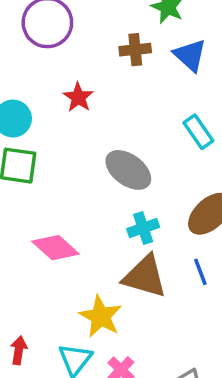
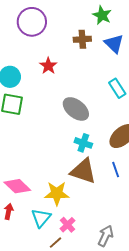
cyan cross: (143, 228) -> (83, 143), turned 36
pink diamond: (55, 248) -> (17, 186), moved
yellow star: (101, 316) -> (57, 193), turned -30

